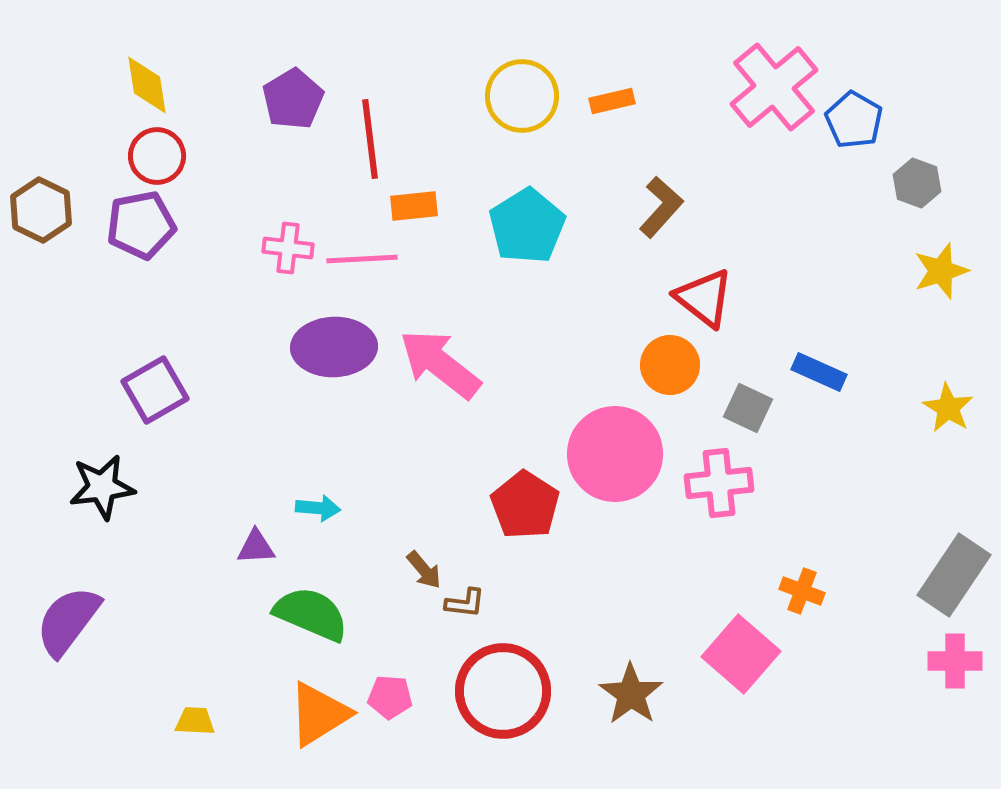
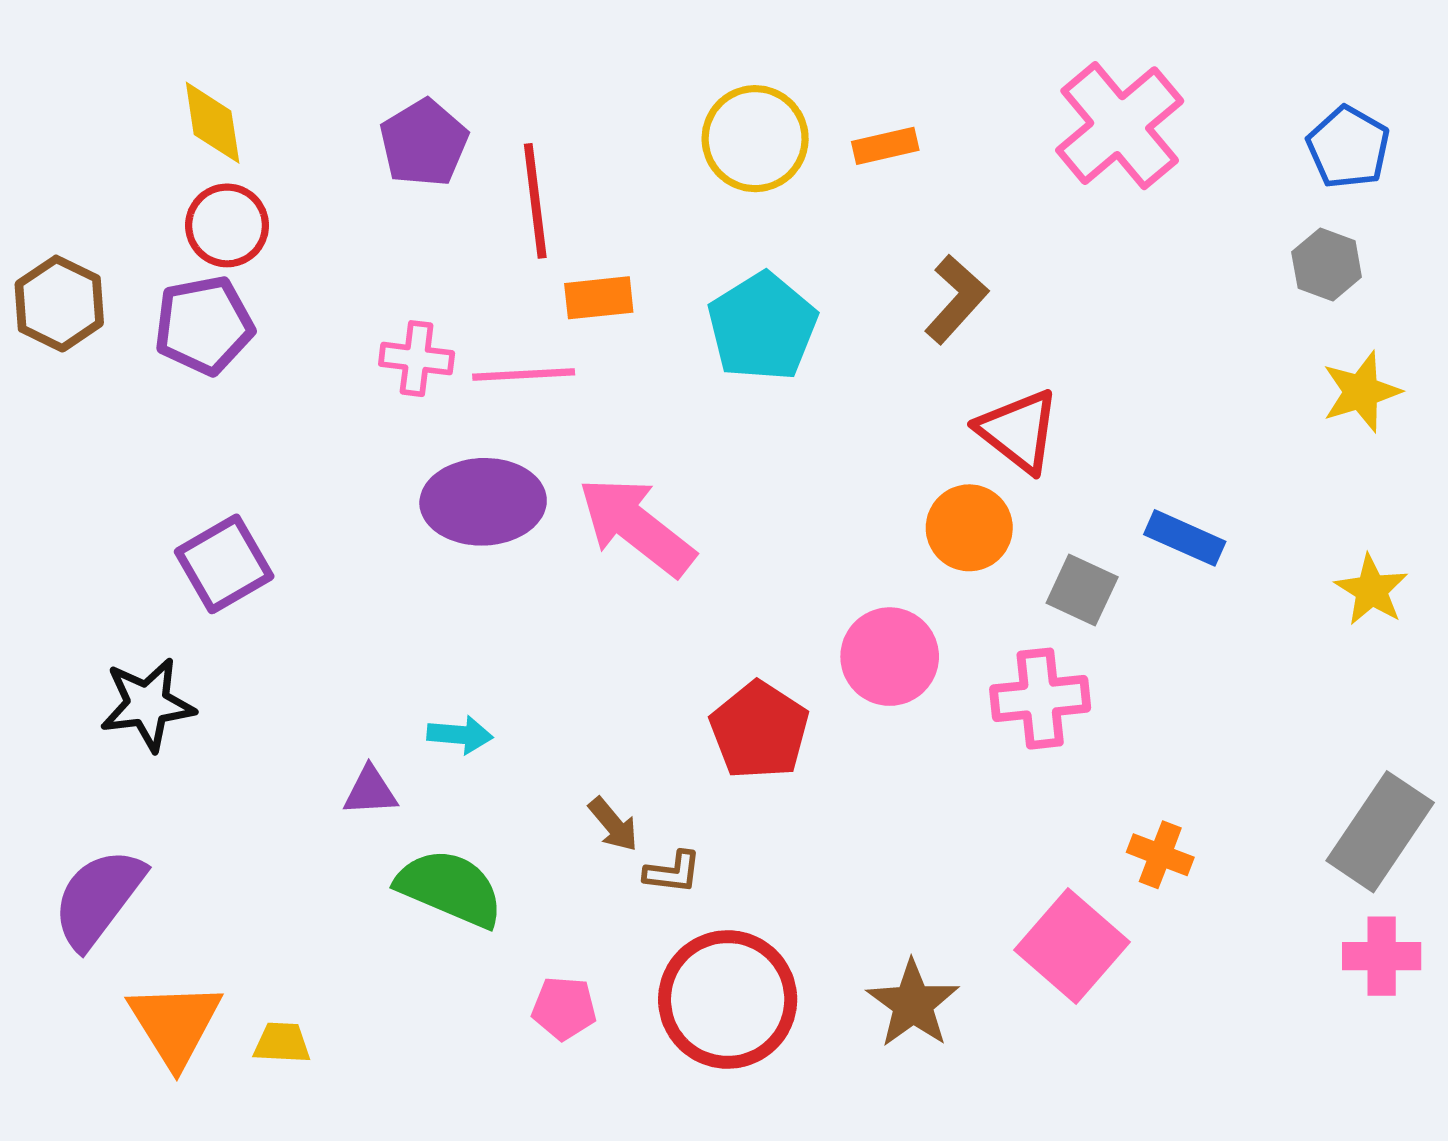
blue pentagon: (854, 120) -> (1348, 147), moved
pink circle: (615, 454) -> (890, 657), size x0.7
orange triangle: (319, 714) -> (175, 1024), moved, turned -30

